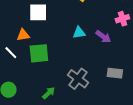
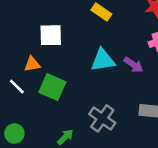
cyan triangle: (79, 33) -> (103, 60), size x1.5
green square: (39, 53) -> (52, 87), turned 30

